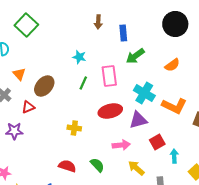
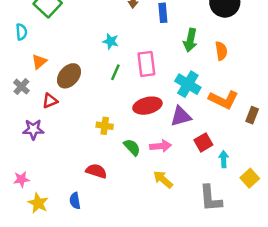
green arrow: (135, 56) -> (190, 40), moved, turned -42
orange semicircle: (172, 65) -> (221, 51), turned -63
orange triangle: (19, 74) -> (39, 62), turned 32
green semicircle: (97, 165) -> (132, 147), moved
yellow arrow: (136, 168) -> (163, 179), moved

